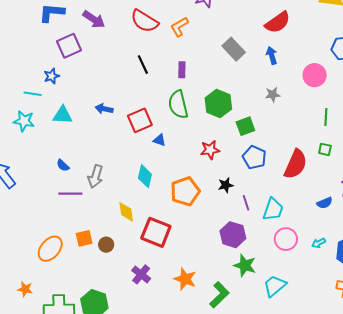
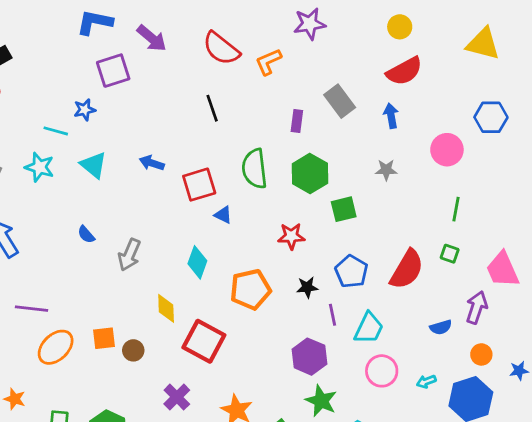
purple rectangle: (182, 70) -> (297, 121), moved
cyan triangle: (63, 115) -> (94, 165), turned 30
blue pentagon: (254, 157) -> (351, 271), moved
purple line: (70, 194) -> (32, 309), moved

